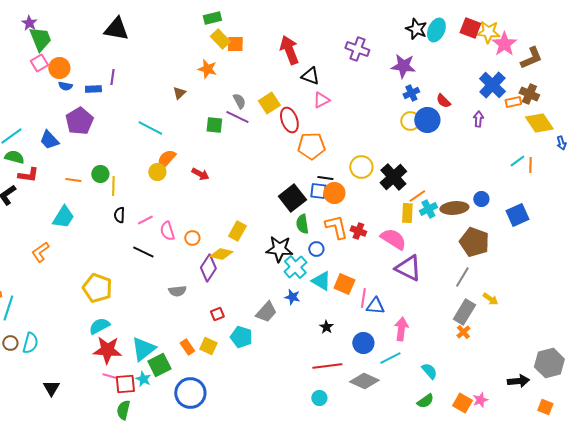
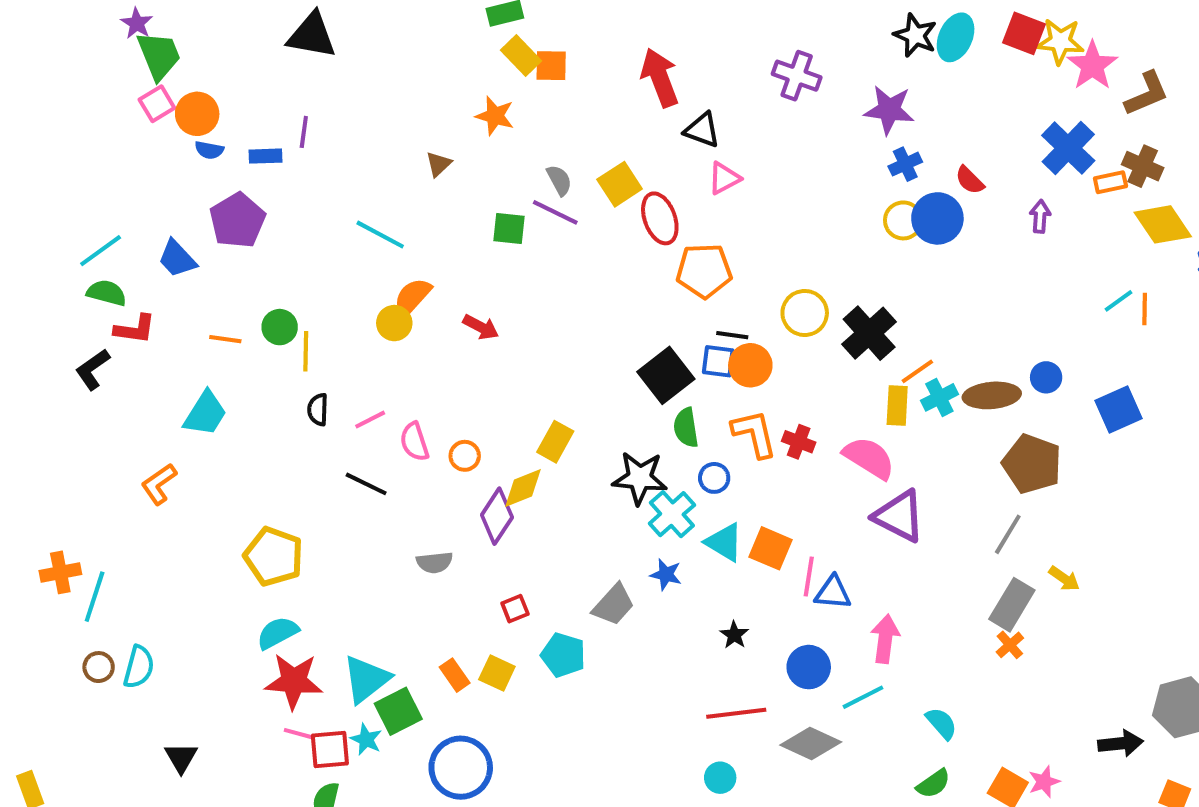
yellow diamond: (221, 254) -> (523, 488), turned -35

